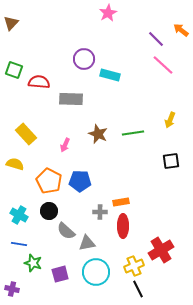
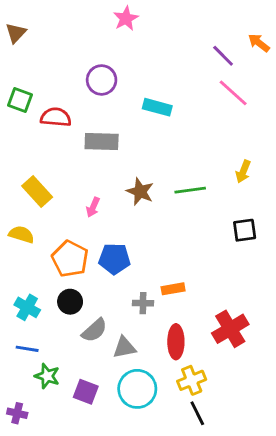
pink star: (108, 13) -> (126, 18), moved
purple circle: (84, 59) -> (102, 80), moved
red ellipse: (123, 226) -> (176, 342), moved
gray semicircle: (66, 231) -> (94, 330), turned -84
red cross: (161, 250) -> (230, 329), moved
purple square: (60, 274) -> (86, 392), turned 36

